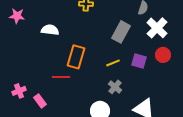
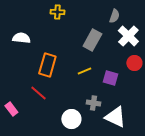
purple square: (139, 61) -> (110, 78), moved
red line: (61, 77) -> (38, 93), moved, turned 42
gray cross: (115, 87) -> (93, 103), moved, turned -32

